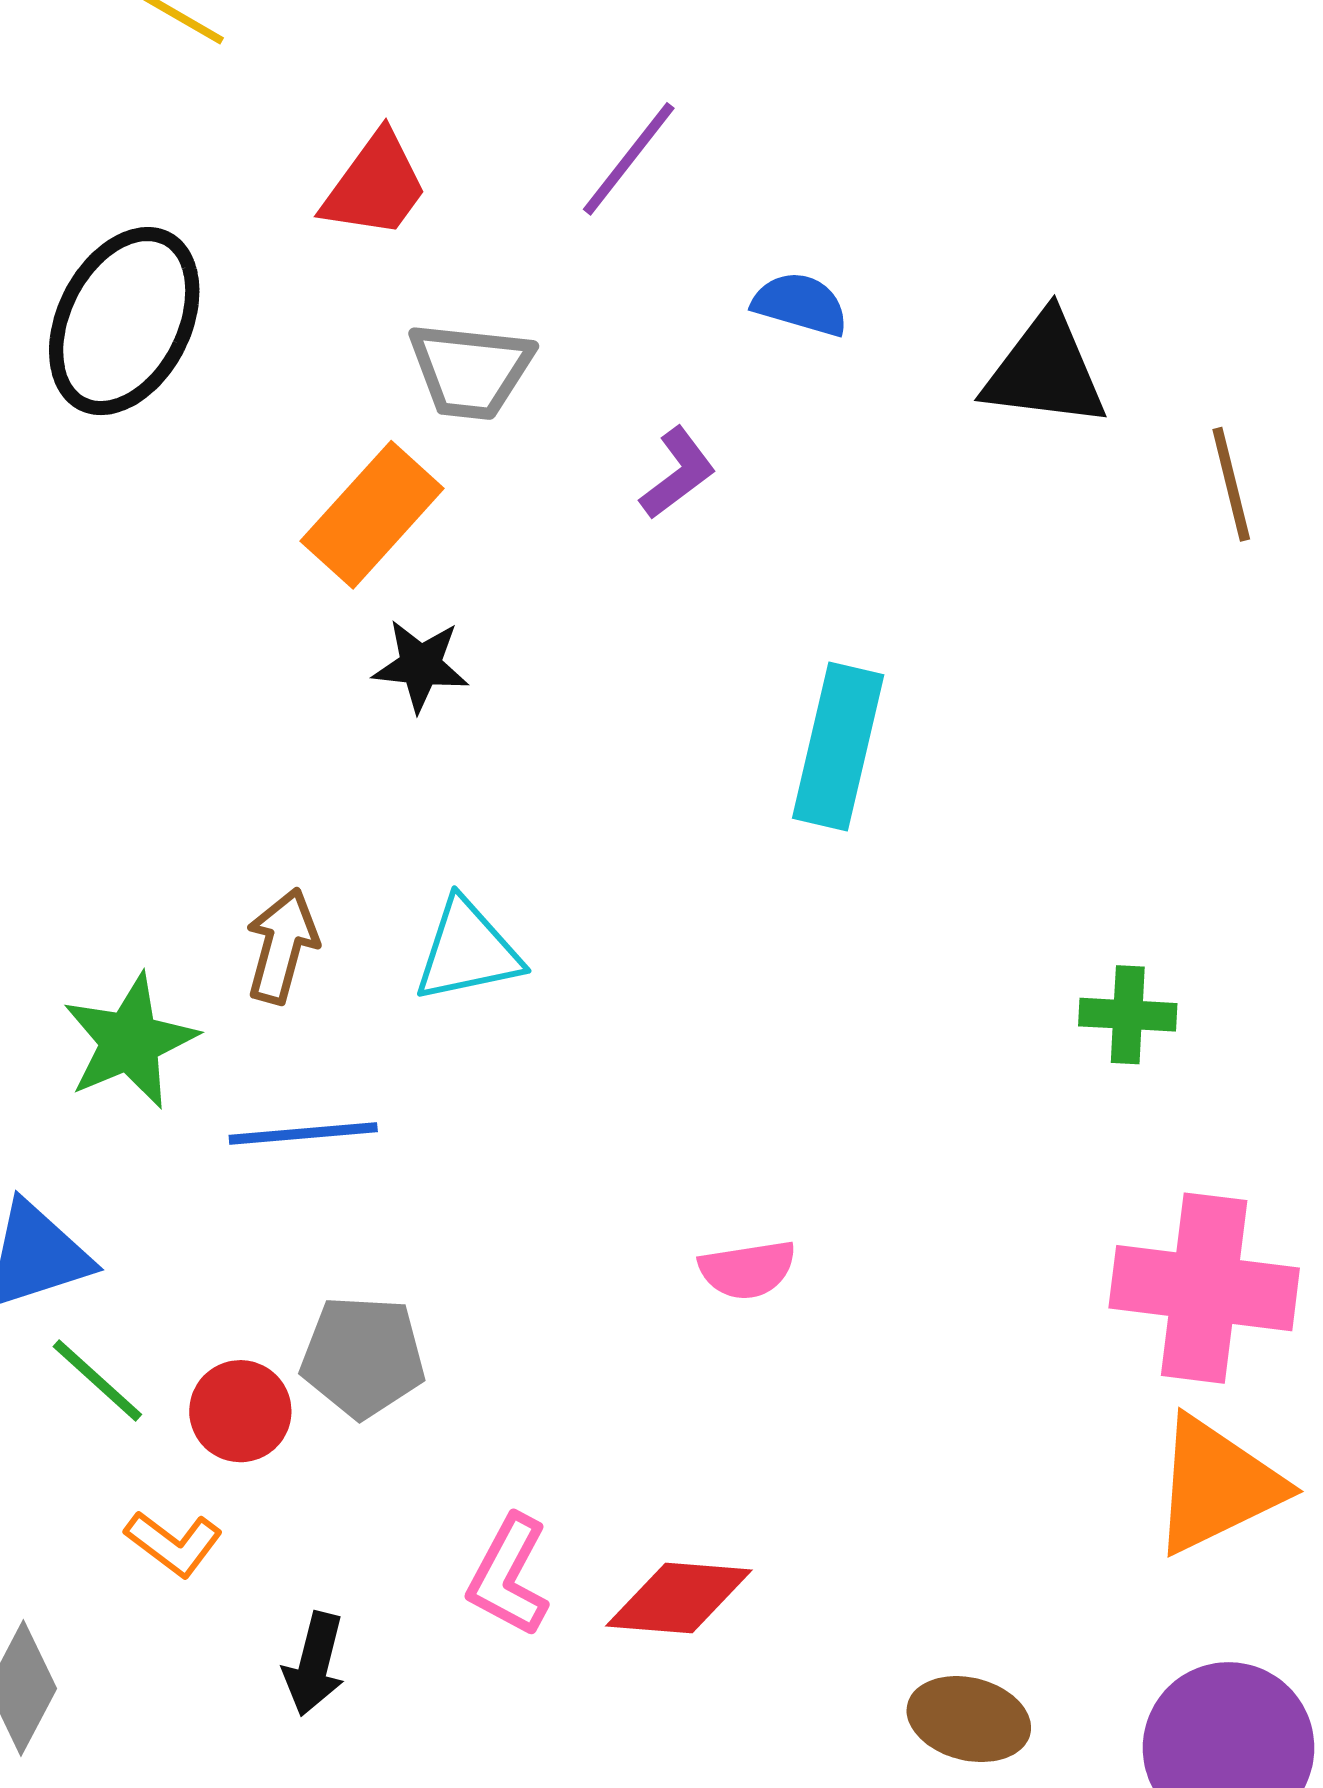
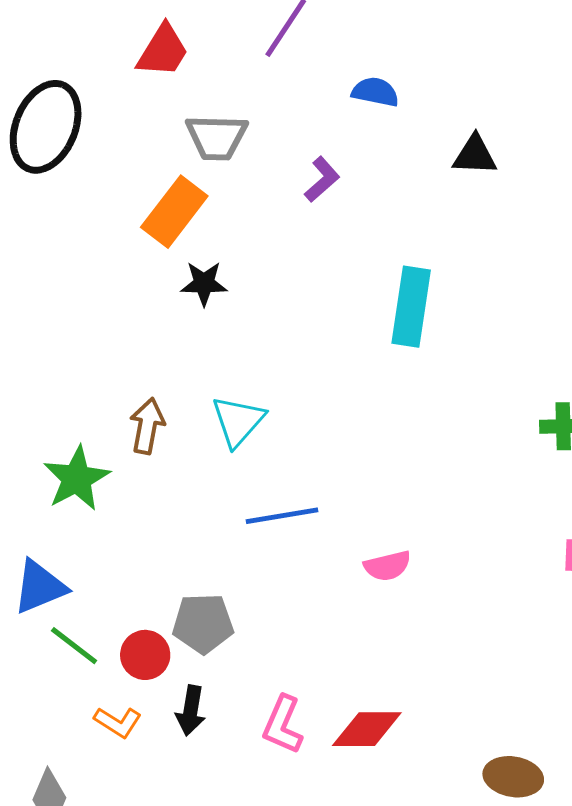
black triangle: (1045, 371) -> (475, 155), moved, size x0.7
cyan triangle: (468, 951) -> (238, 421), turned -32
blue line: (303, 1133) -> (282, 516), moved
black arrow: (314, 1664) -> (191, 711), moved

